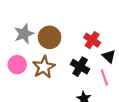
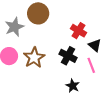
brown circle: (50, 37) -> (38, 13), moved

